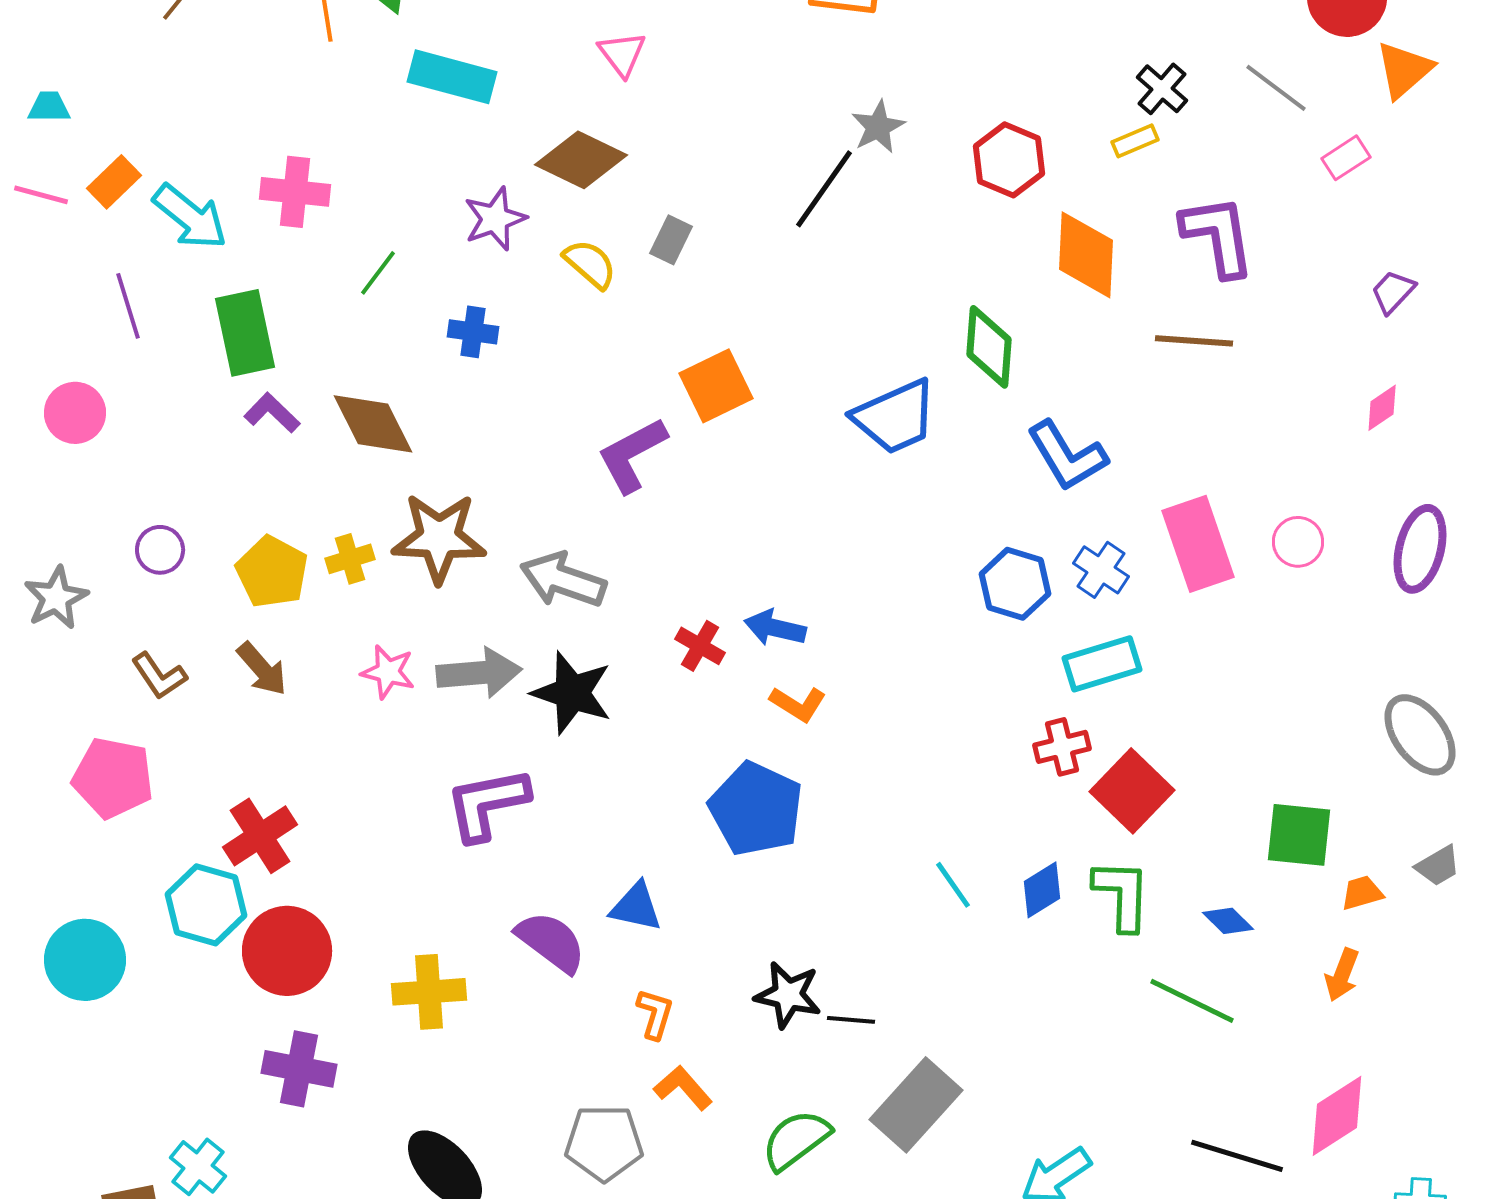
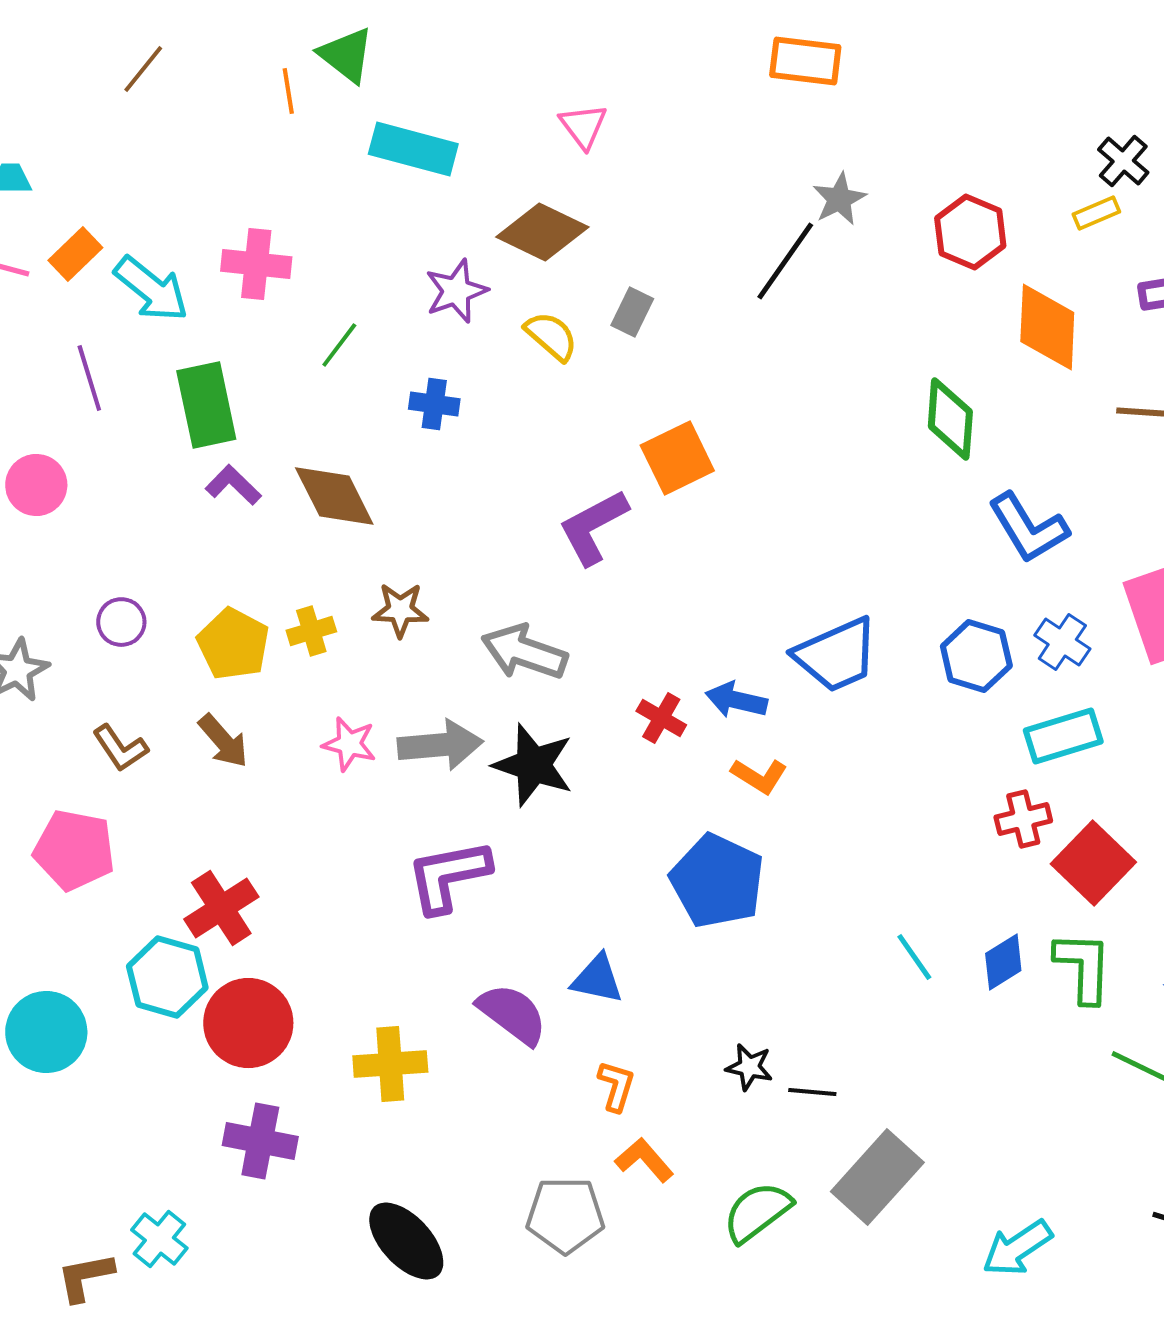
blue trapezoid: (895, 417) -> (836, 655), moved
brown star: (439, 538) -> (400, 610), size x0.6
black star: (788, 995) -> (749, 1067), size x0.7

